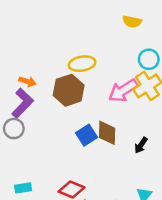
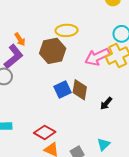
orange arrow: (27, 81) -> (20, 39), turned 32

